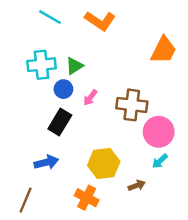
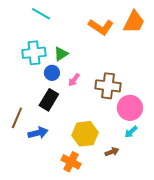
orange L-shape: (100, 21) -> (101, 27), moved
orange trapezoid: (164, 50) -> (134, 22), moved
brown line: (26, 200) -> (17, 118), moved

